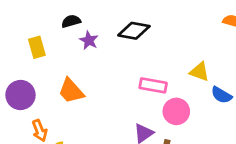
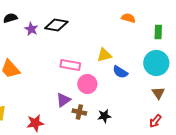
purple star: (89, 40) -> (31, 29), moved
yellow triangle: (200, 72) -> (104, 55), turned -35

